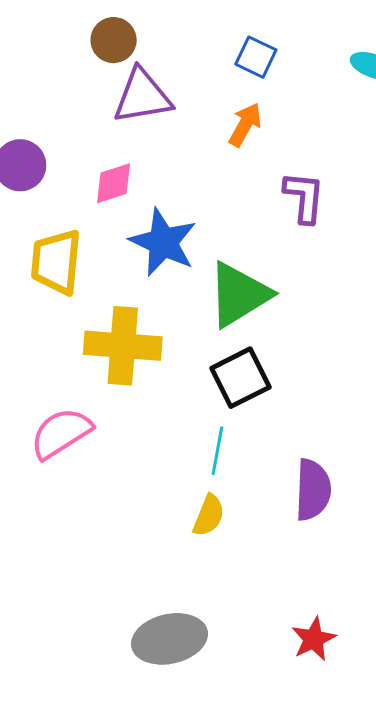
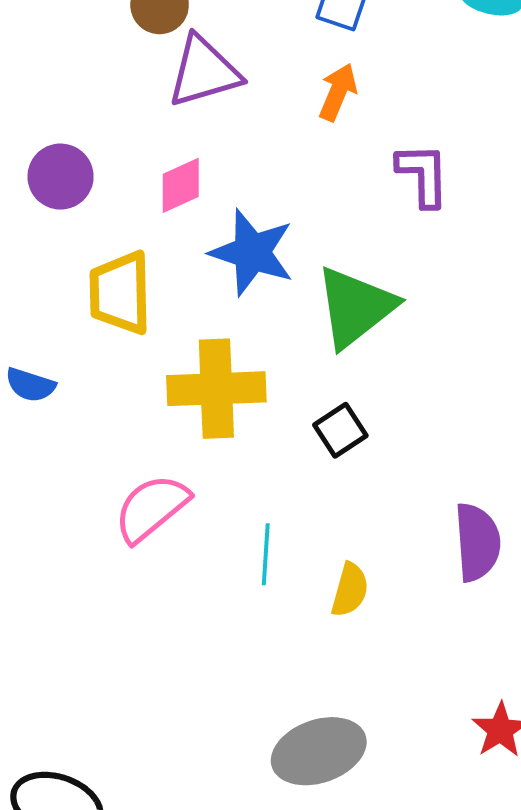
black square: (241, 378) -> (340, 430), moved, size x0.7
cyan line: (217, 451) -> (266, 554), moved

